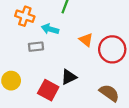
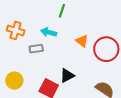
orange cross: (25, 16) -> (16, 30), moved

